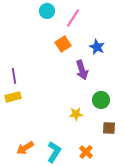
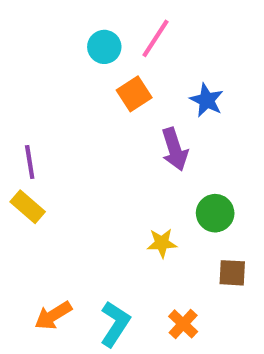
cyan circle: (47, 11) -> (104, 47), moved
yellow rectangle: (13, 97) -> (28, 207), turned 56

